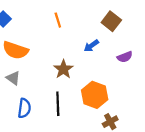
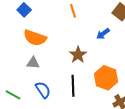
gray triangle: (13, 78) -> (33, 63), turned -32
blue semicircle: (24, 108) -> (43, 90), turned -42

